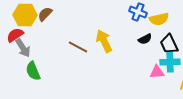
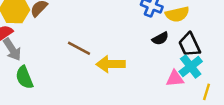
yellow arrow: (104, 41) -> (111, 64), moved, turned -65
cyan cross: (170, 62) -> (191, 66), turned -36

